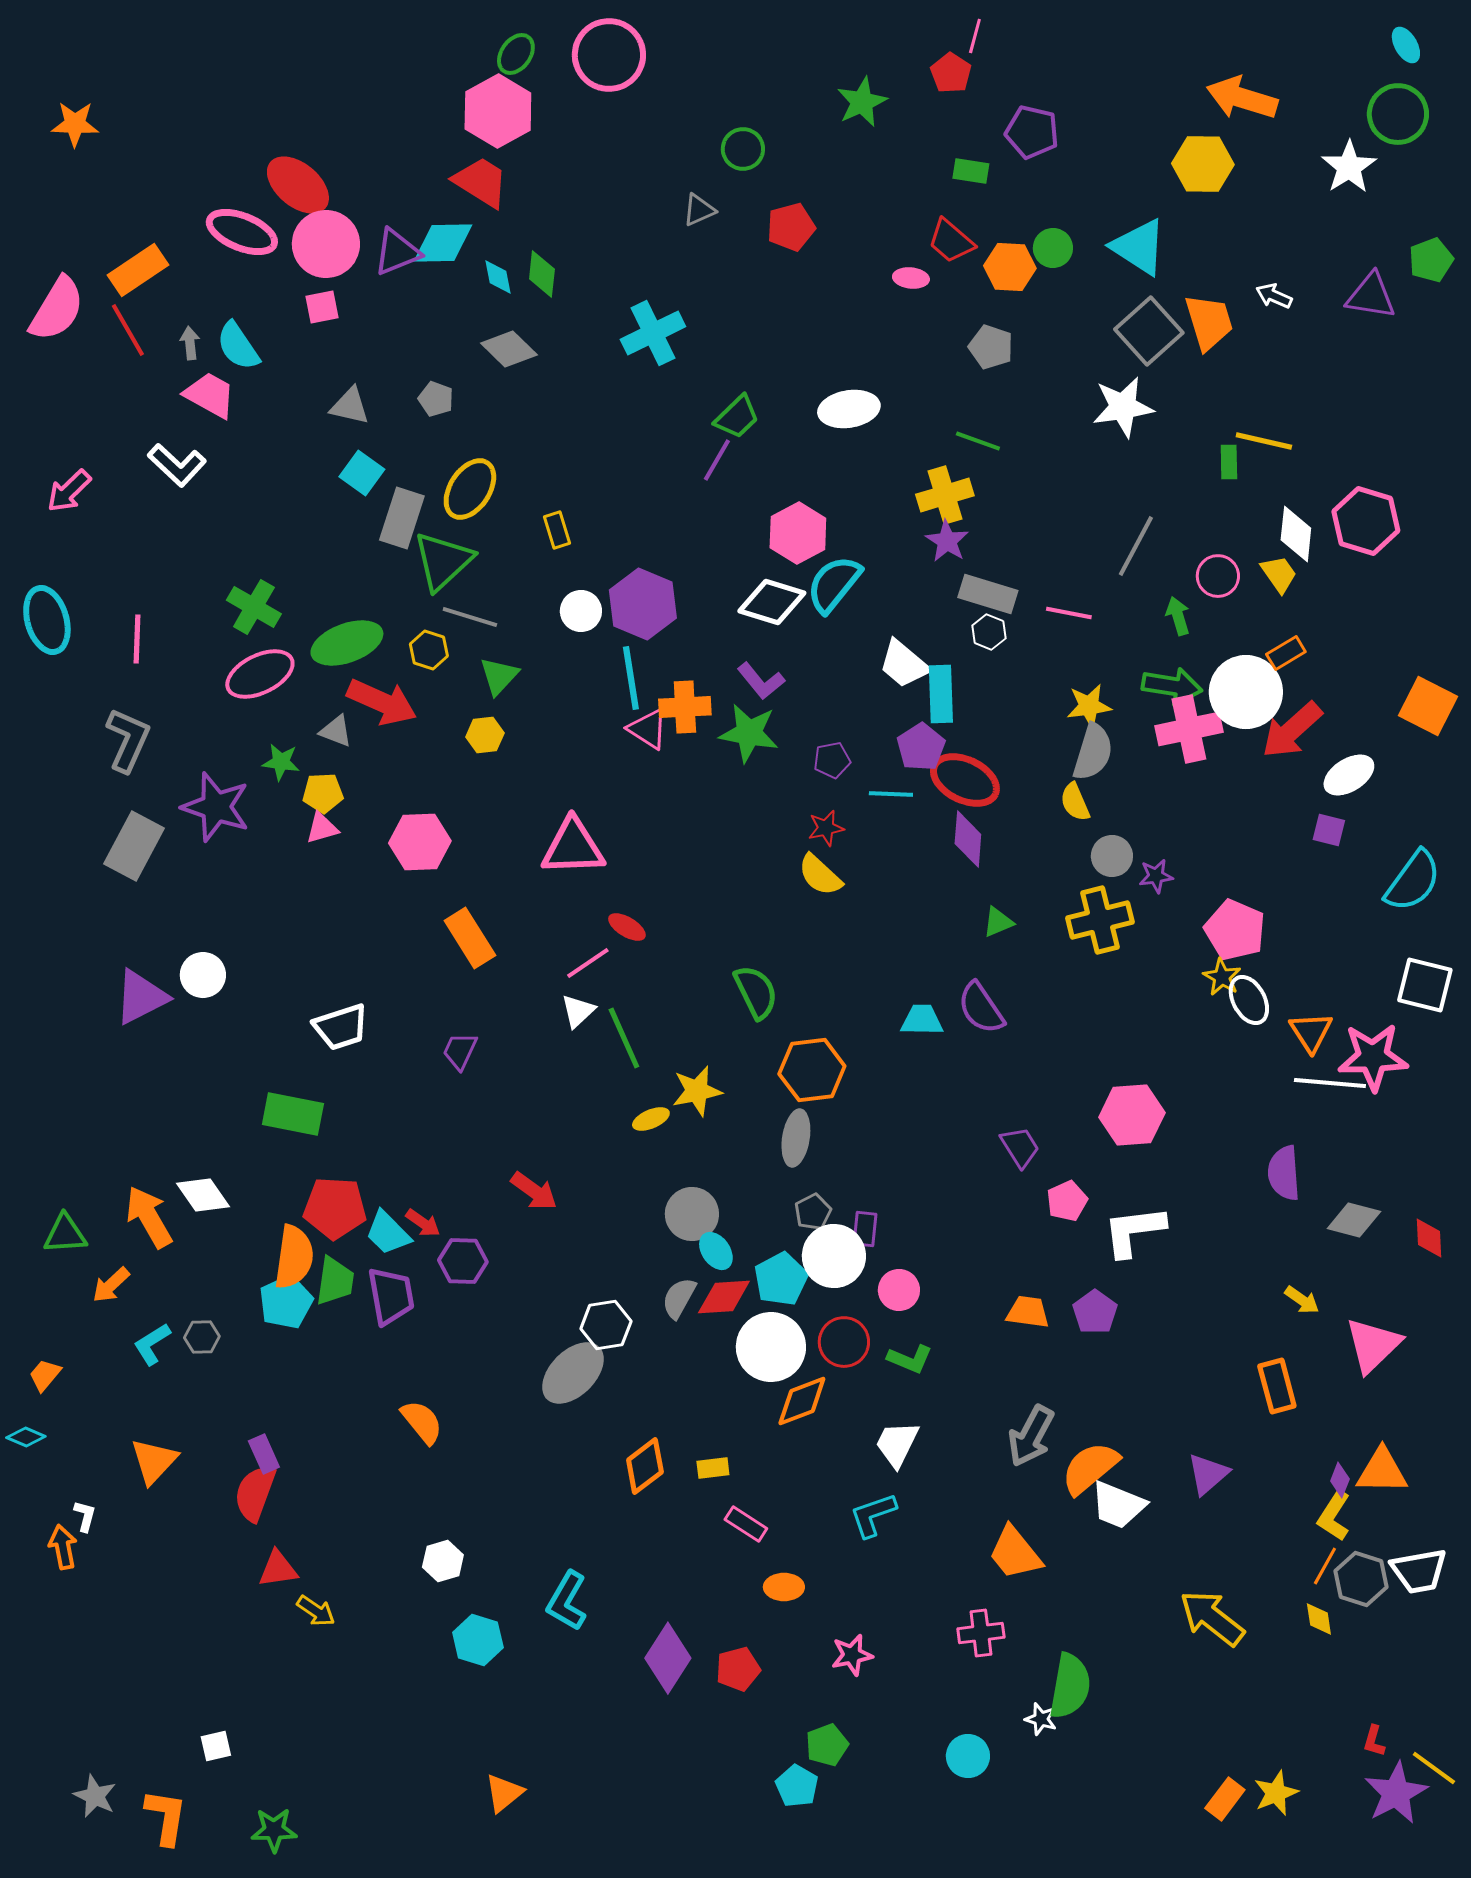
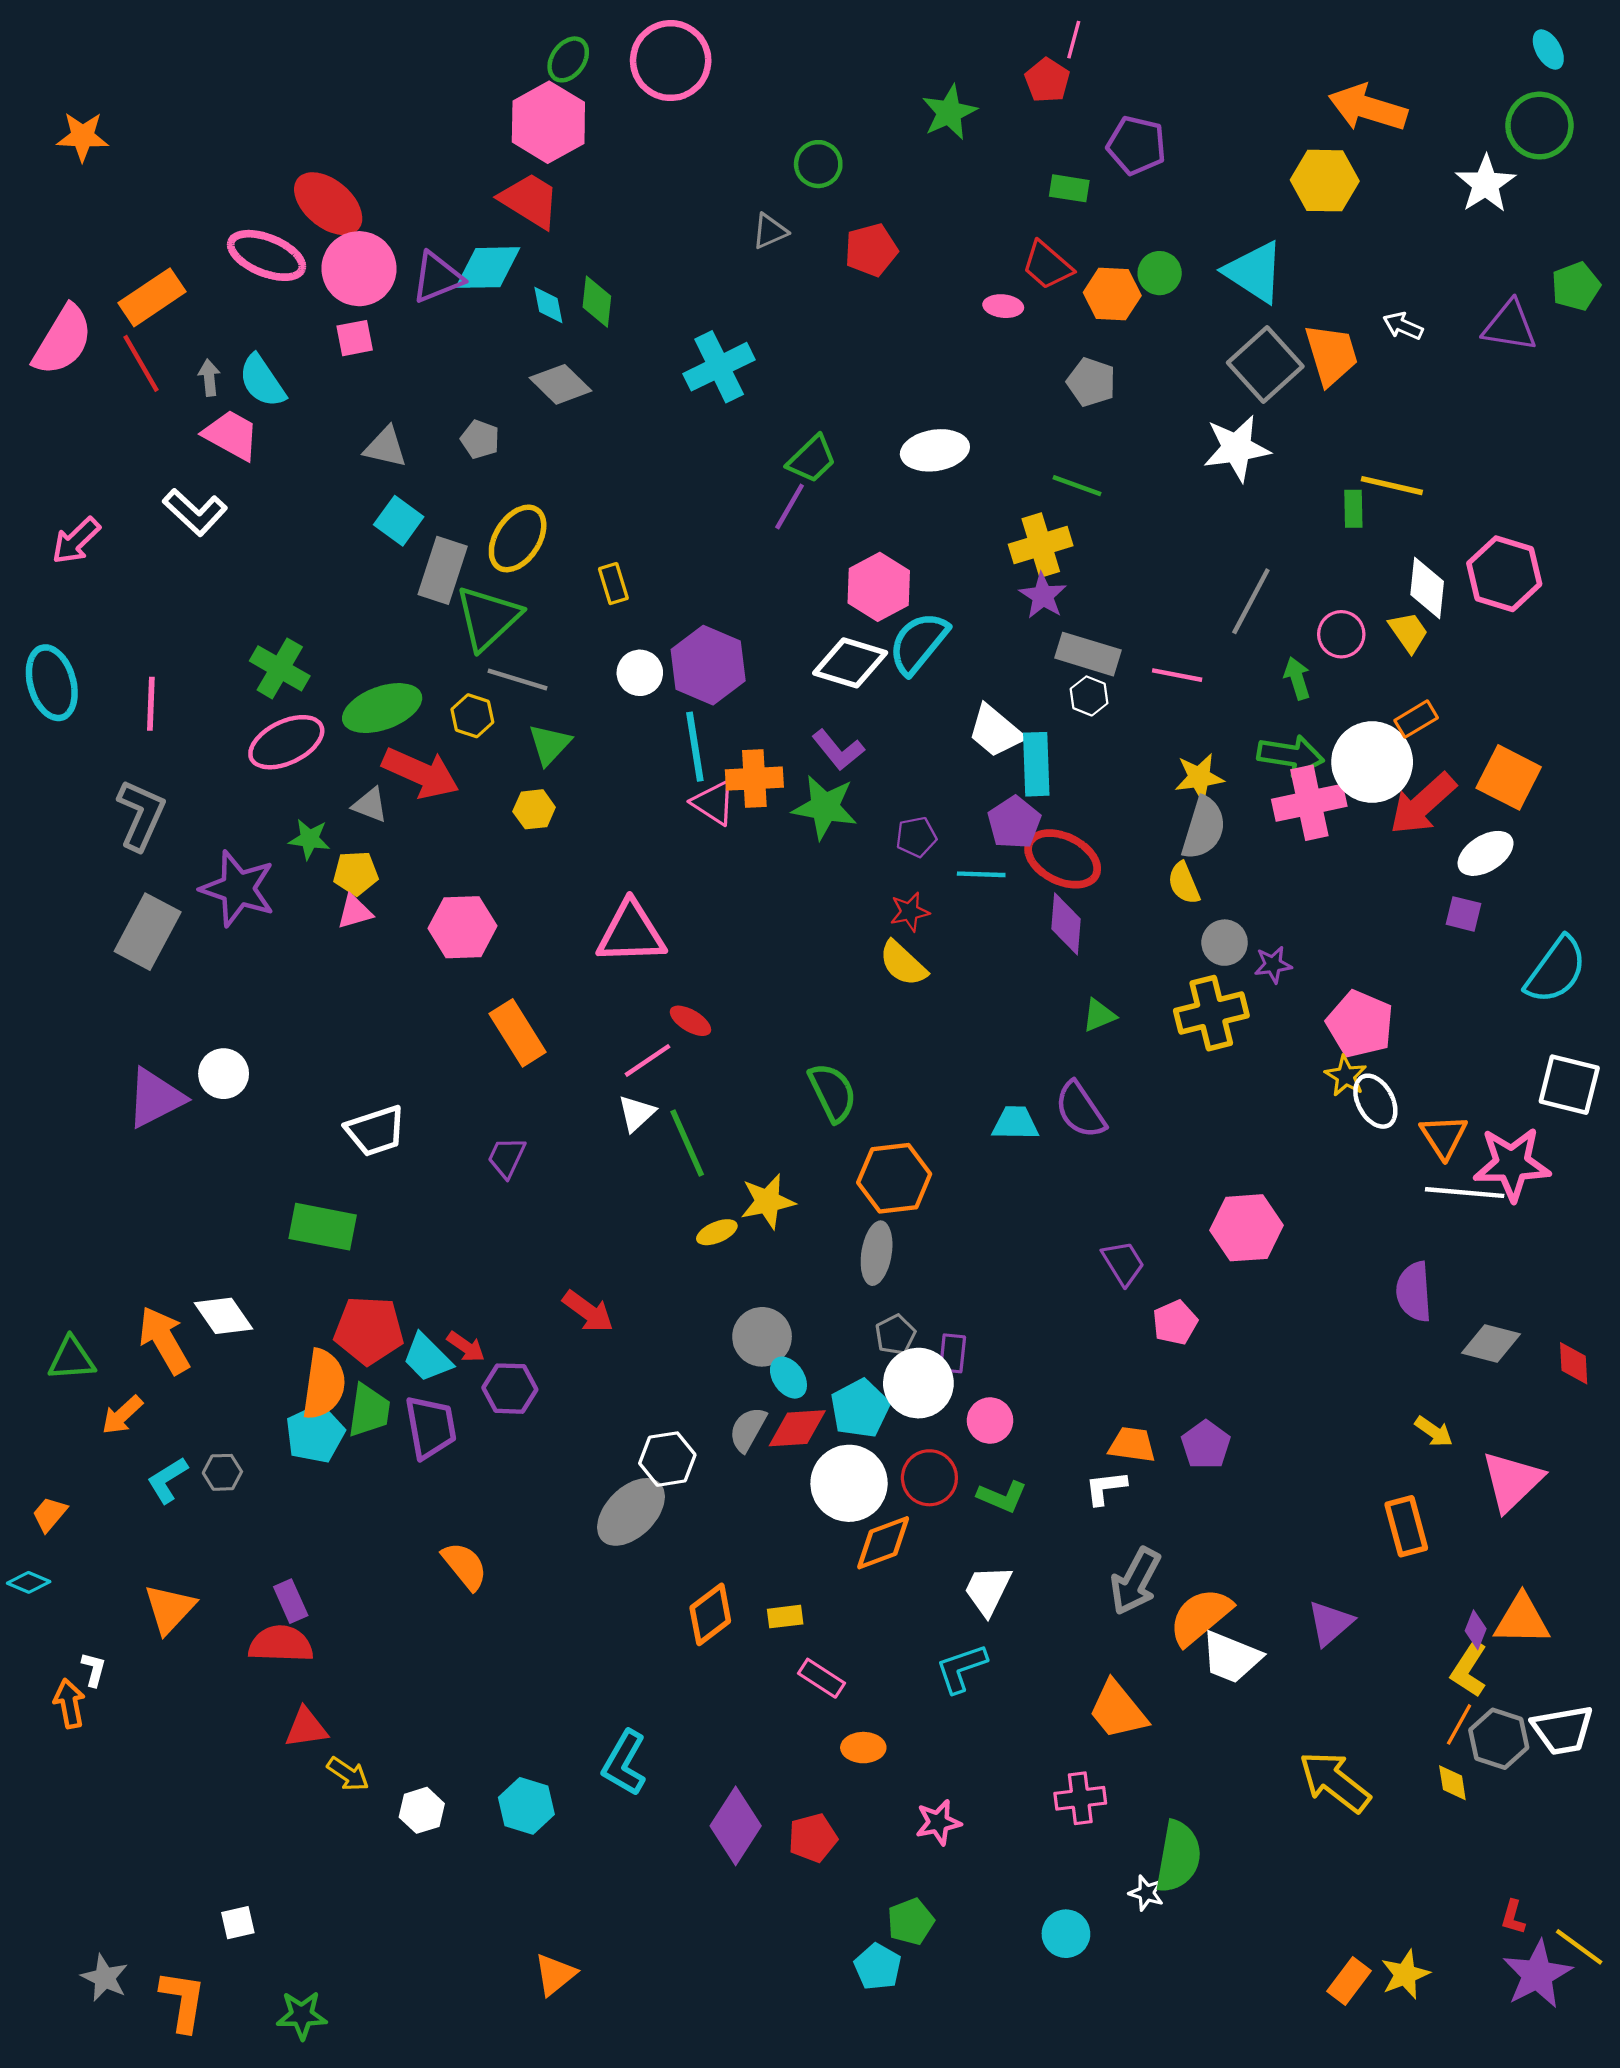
orange square: (1428, 706) -> (1509, 777), moved
white L-shape: (1134, 1231) -> (1106, 1488), moved, size x0.6
red semicircle: (255, 1493) -> (281, 1644), turned 72
white hexagon: (443, 1561) -> (422, 1810), moved

